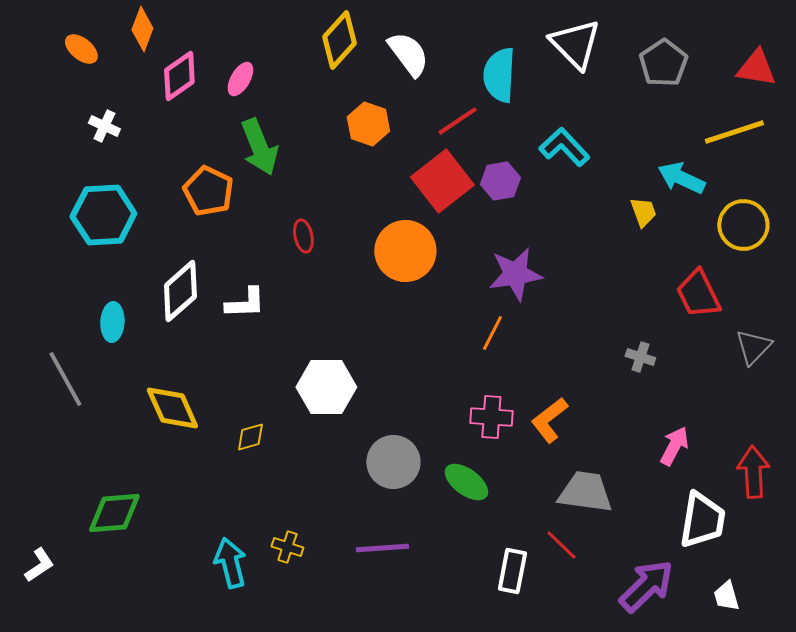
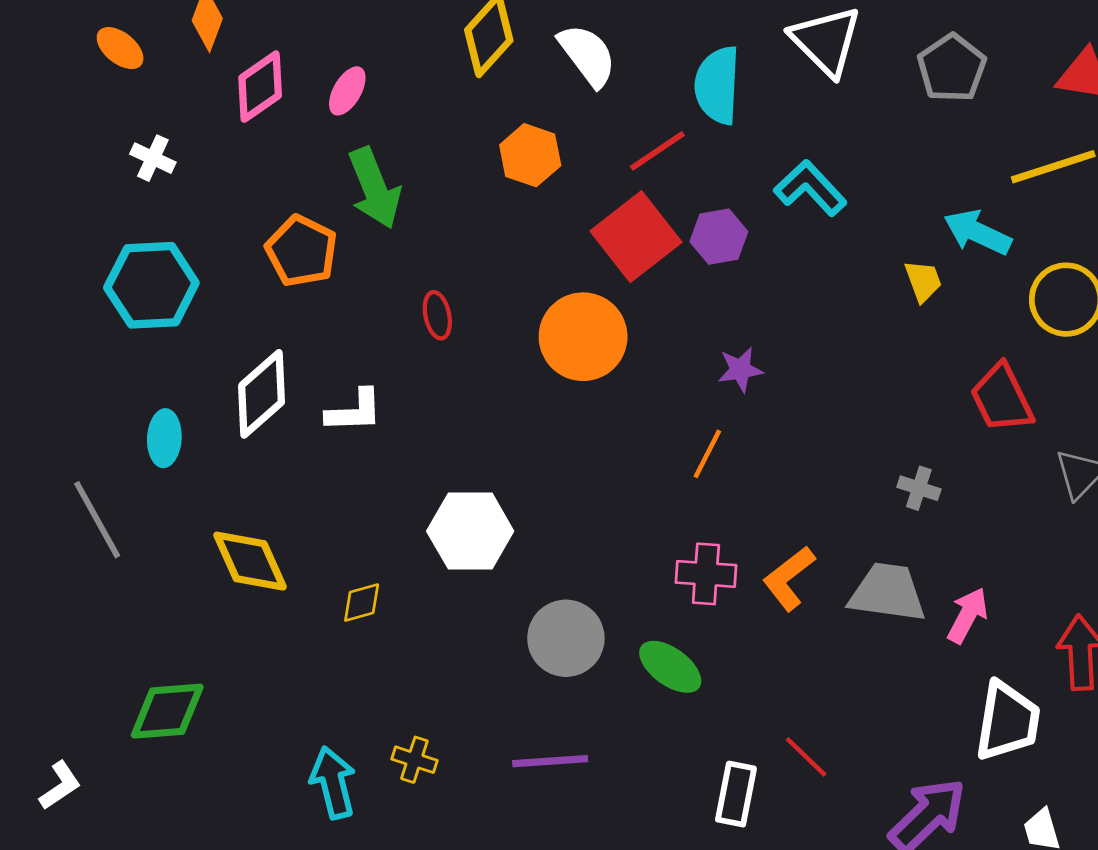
purple star: (515, 274) -> (740, 370), size x0.6
gray trapezoid: (585, 492) -> (887, 593), moved

